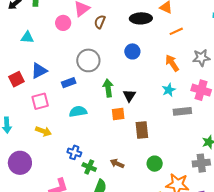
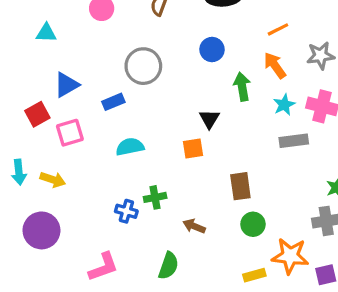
orange line: (176, 31) -> (278, 29), moved
red square: (16, 79) -> (37, 114), moved
green arrow: (108, 88) -> (242, 87), moved
cyan star: (169, 90) -> (284, 105), moved
brown rectangle: (142, 130) -> (240, 186), moved
yellow arrow: (43, 131) -> (53, 180), moved
green cross: (89, 167) -> (155, 197), moved, turned -32

